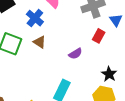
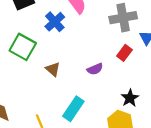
brown triangle: (40, 42) -> (53, 69), moved

